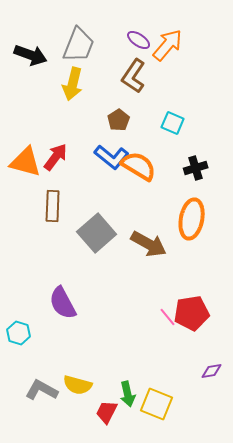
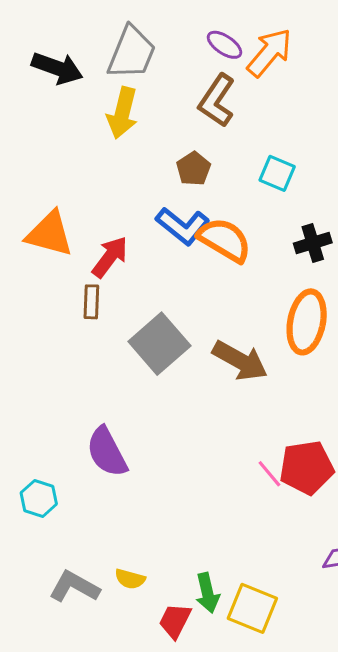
red arrow: (56, 157) -> (110, 257), moved
brown rectangle: (53, 206) -> (91, 302), size x0.7
yellow semicircle: (78, 385) -> (130, 579), size x0.7

